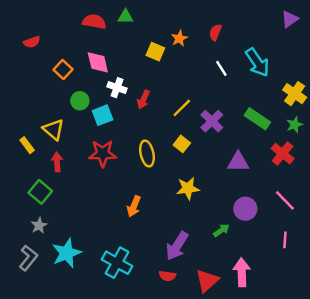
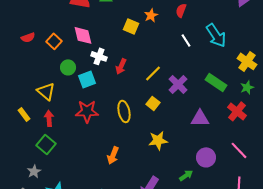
red semicircle: (32, 42) -> (28, 37), moved
yellow rectangle: (27, 145) -> (24, 114), moved
green square: (40, 192) -> (46, 144), moved

